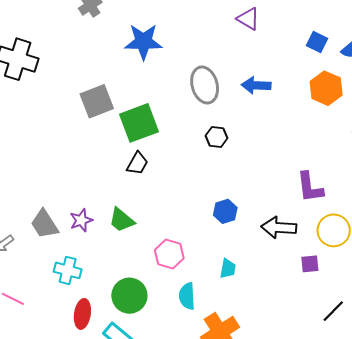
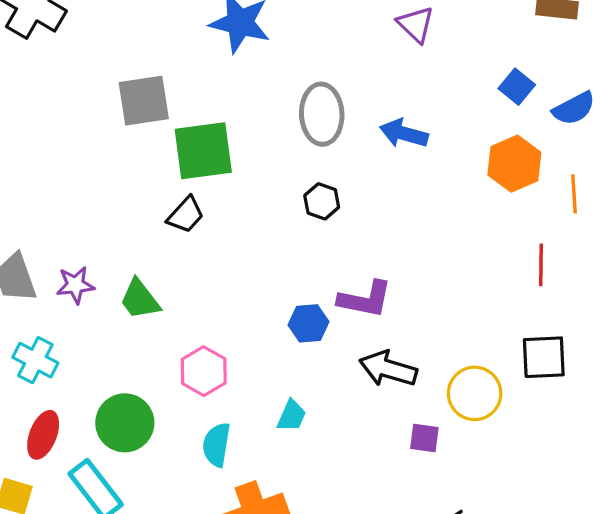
purple L-shape: (310, 187) -> (365, 299), moved, turned -84

